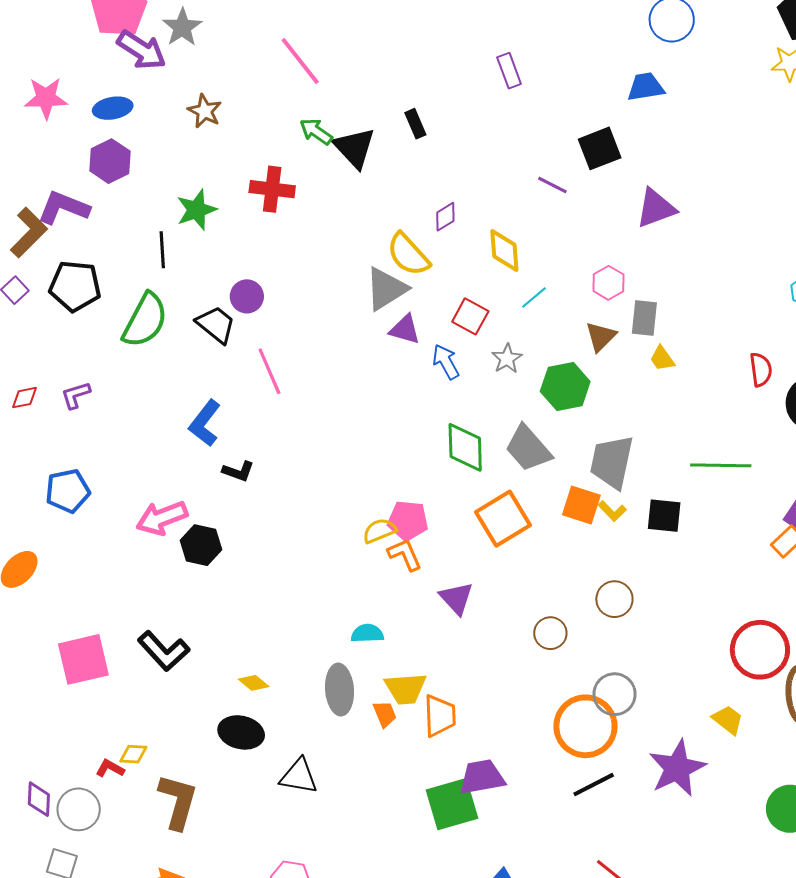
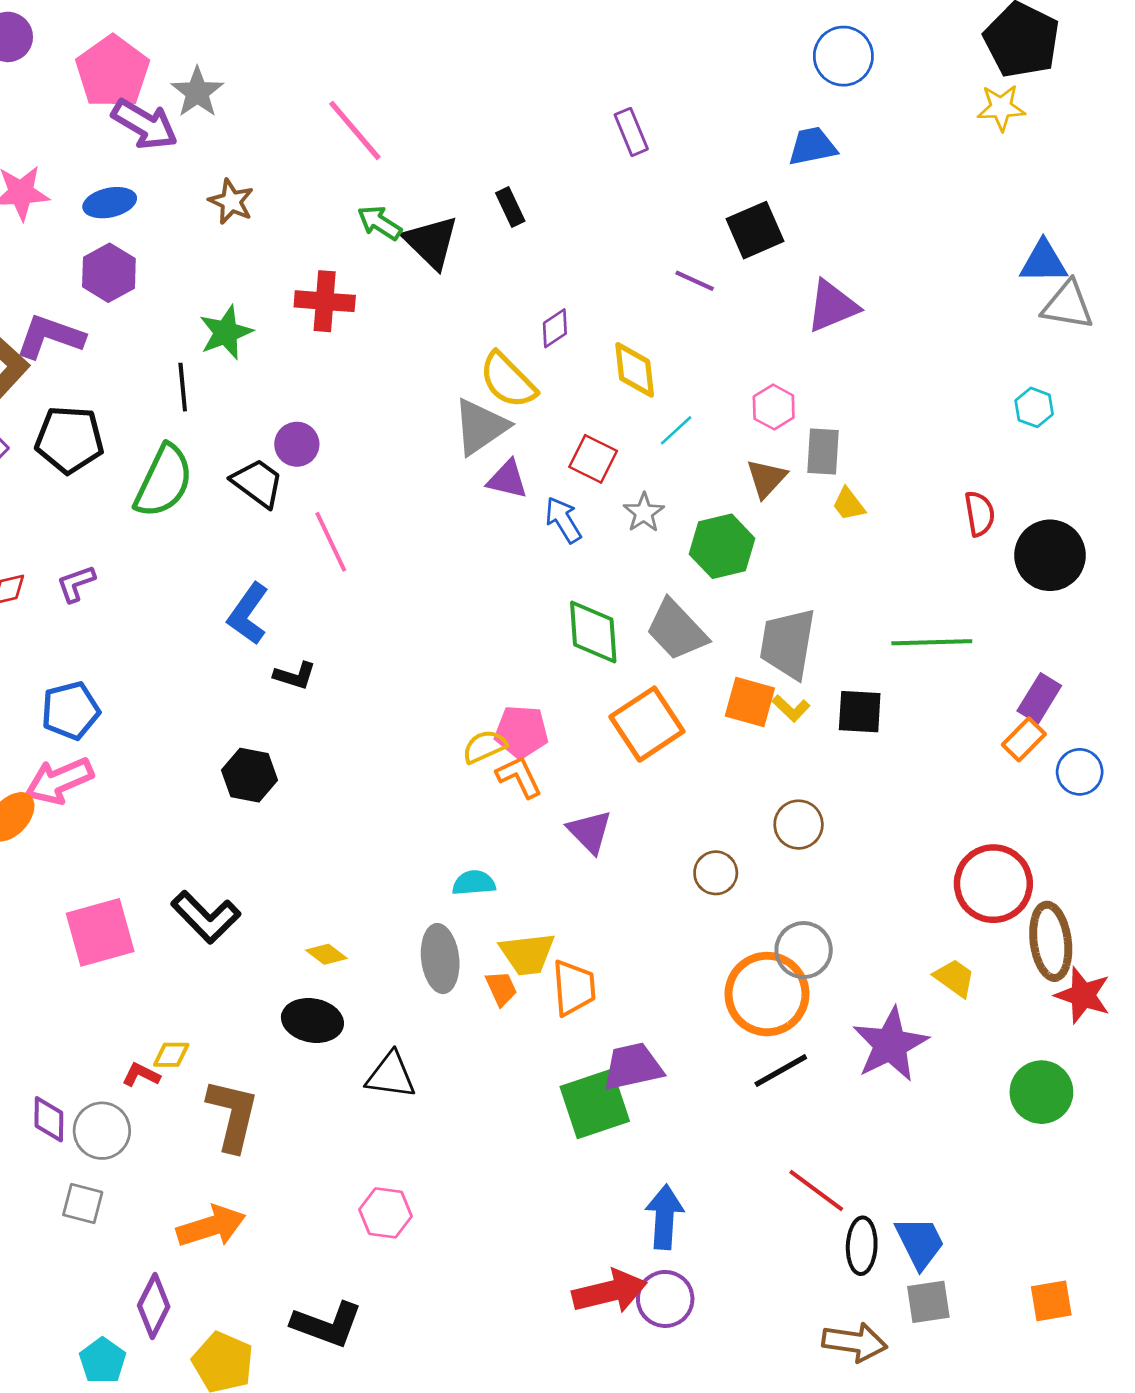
pink arrow: (162, 518) -> (59, 781), moved

